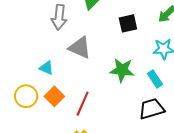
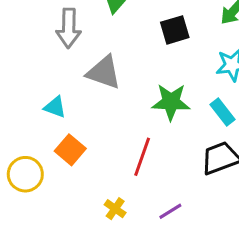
yellow circle: (26, 96) -> (25, 174), moved
red line: (83, 104) -> (142, 157), moved

